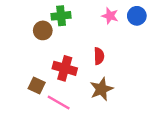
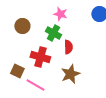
green cross: (61, 16) -> (53, 33), moved, turned 35
pink star: (110, 16) -> (60, 14), moved

